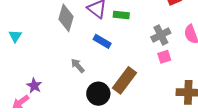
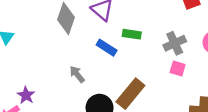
green rectangle: (121, 15) -> (132, 34), moved
pink square: (164, 57) -> (178, 68), turned 32

